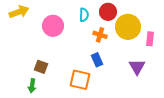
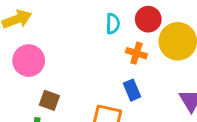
pink circle: (53, 26) -> (29, 61), moved

